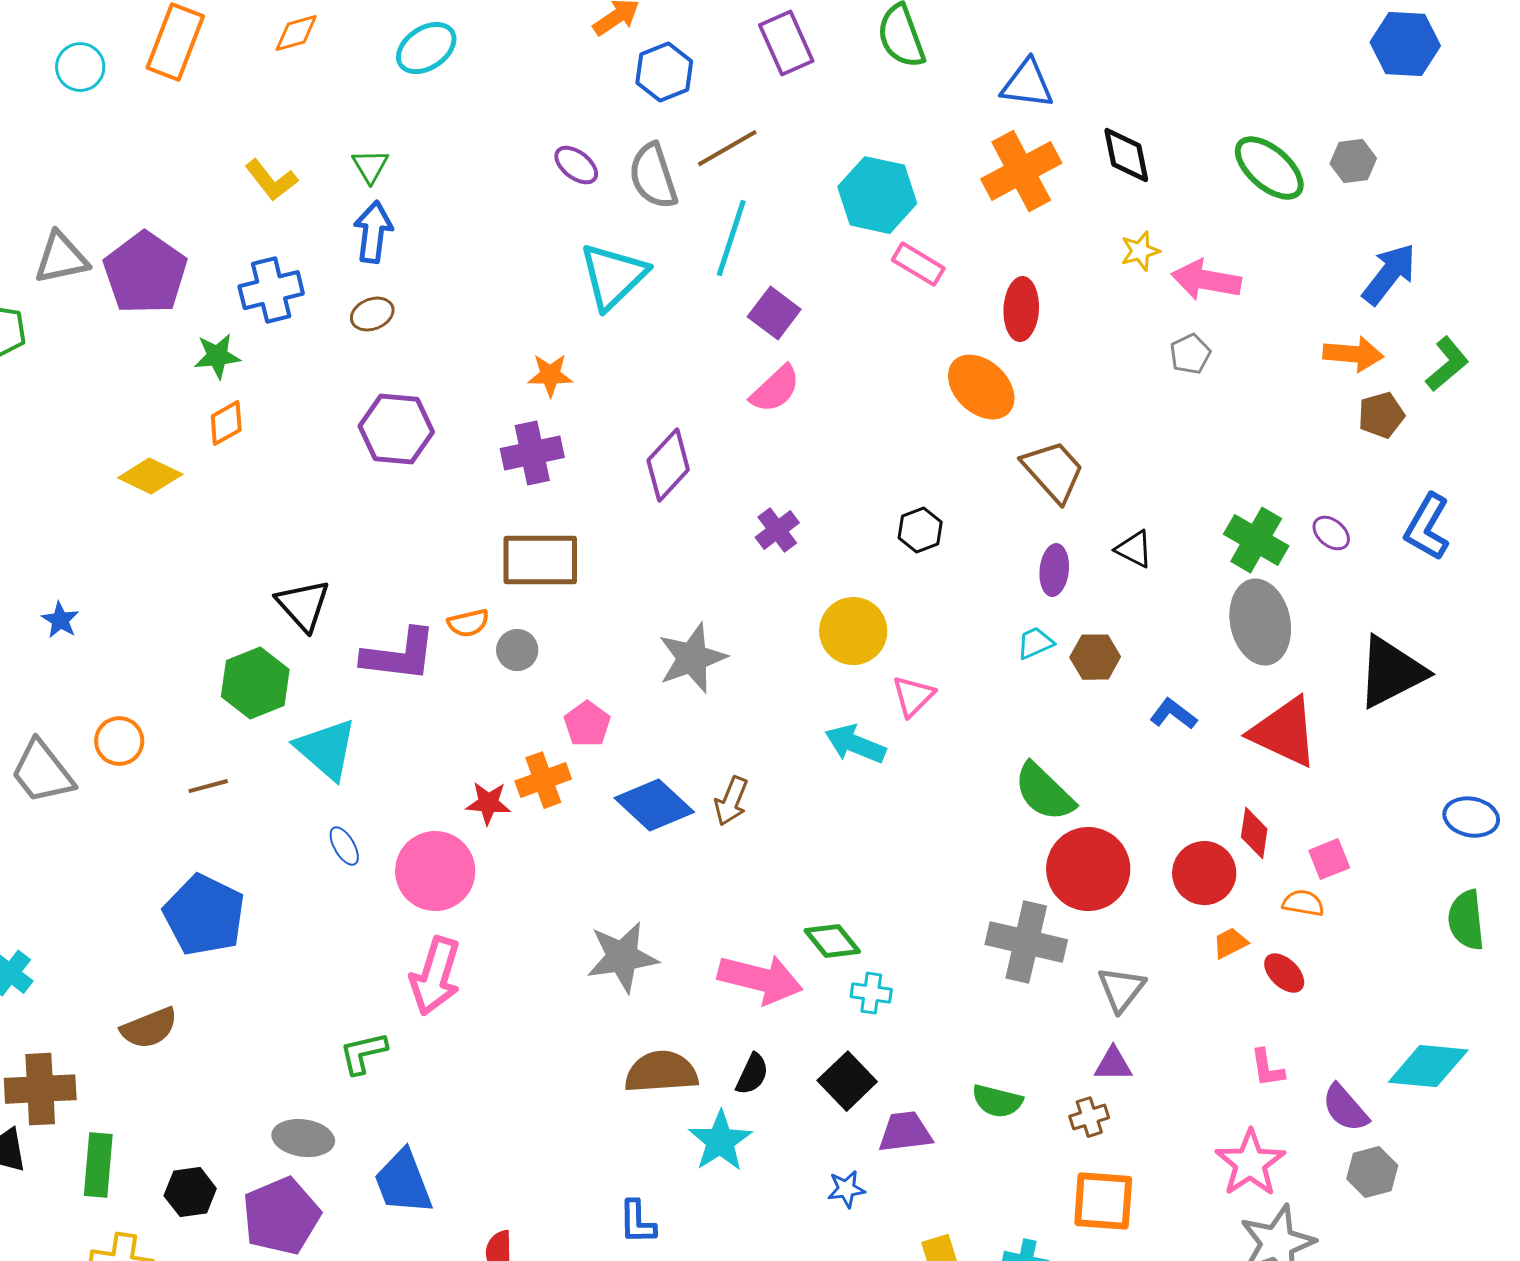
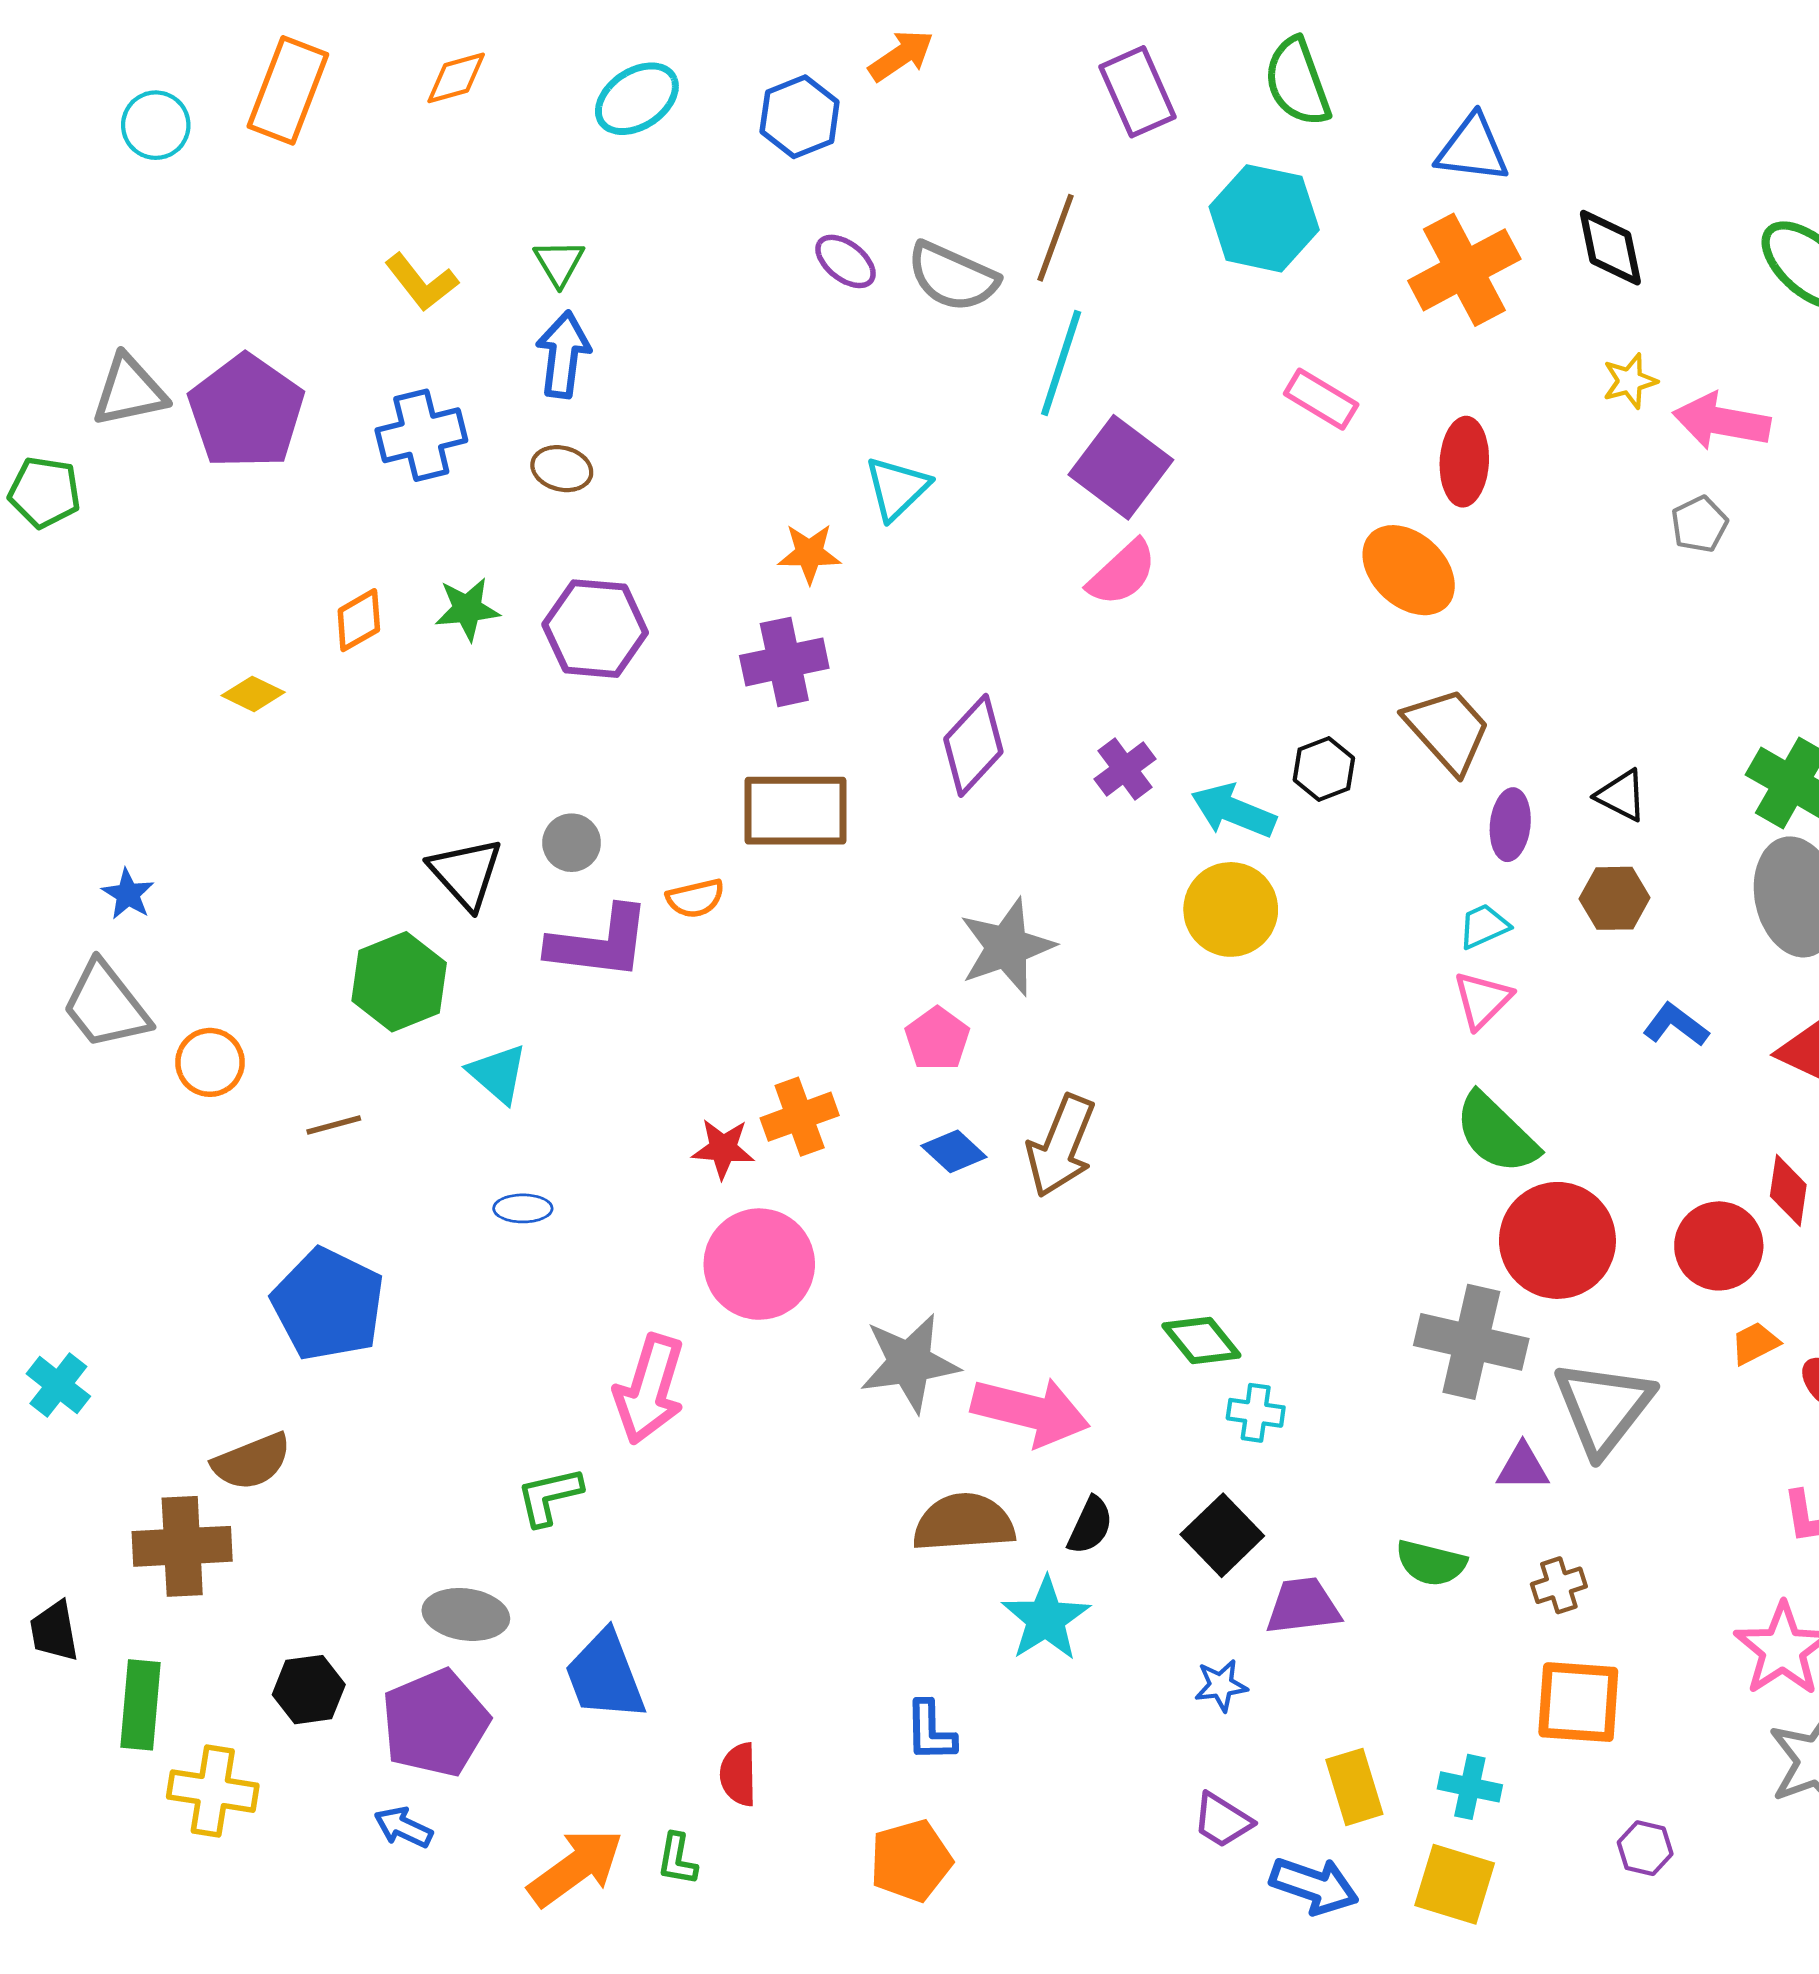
blue hexagon: (664, 72) -> (800, 117), moved
brown line: (727, 148) -> (1055, 238), turned -40
gray semicircle: (653, 176) -> (953, 277), turned -48
cyan hexagon: (877, 195) -> (1264, 218), moved
cyan triangle: (613, 276) -> (897, 488), moved, size x0.7
purple square: (774, 313) -> (1121, 467), size x1.4
brown ellipse: (372, 314) -> (562, 469), turned 36
green star: (217, 356) -> (467, 609), moved
purple diamond: (668, 465) -> (973, 745), moved
brown trapezoid: (1053, 471) -> (1448, 730), moved
yellow diamond: (150, 476) -> (253, 694), size x0.7
gray circle: (517, 650) -> (572, 843), moved
brown hexagon: (1095, 657) -> (1614, 898), moved
pink triangle: (913, 696) -> (1482, 1000), moved
pink pentagon: (587, 724) -> (937, 1039), moved
cyan arrow: (855, 744) -> (1233, 811), moved
cyan triangle: (326, 749) -> (498, 1074), size x0.7
gray trapezoid: (42, 772) -> (106, 1005), moved
brown arrow: (731, 801) -> (1061, 1146), size x1.5
blue diamond: (654, 805) -> (954, 1151), size x0.6
blue ellipse: (344, 846) -> (523, 1208), turned -60
pink circle: (435, 871) -> (759, 1264), moved
pink arrow: (760, 979) -> (1030, 1411), moved
gray triangle: (1121, 989) -> (1603, 1407), size x1.5
purple triangle: (1113, 1064) -> (1523, 1467), moved
brown cross: (40, 1089) -> (182, 1546), moved
green rectangle: (98, 1165) -> (140, 1705), moved

